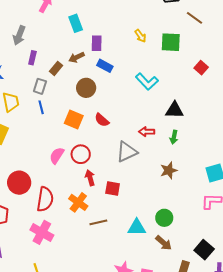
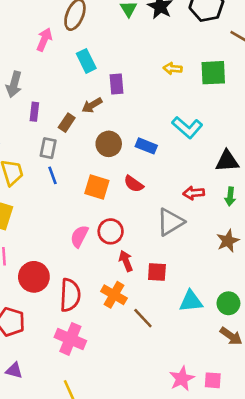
yellow arrow: (140, 36) -> (173, 69), turned 136
blue rectangle: (105, 66) -> (146, 146), moved
brown line: (98, 222) -> (143, 318), turned 66
cyan triangle: (137, 227) -> (191, 301), moved

